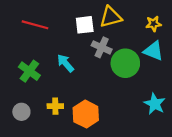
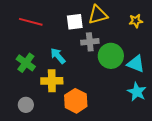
gray cross: (102, 47) -> (90, 42), turned -30
cyan triangle: (154, 51) -> (136, 64), moved
yellow cross: (55, 106) -> (52, 81), moved, size x1.5
gray circle: (21, 112) -> (26, 105), moved

